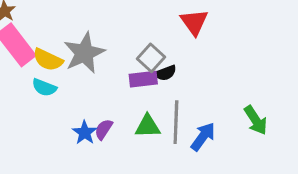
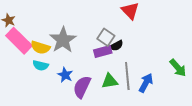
purple semicircle: (104, 129) -> (82, 87), size x1.6
blue star: (85, 133) -> (65, 75), moved

